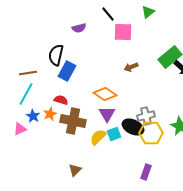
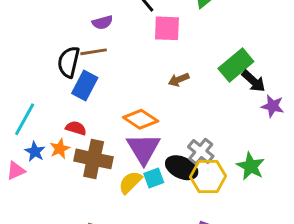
brown line: (28, 73) -> (94, 52), moved
purple triangle: (107, 114) -> (143, 149), size x1.4
gray cross: (146, 116) -> (201, 152), turned -36

